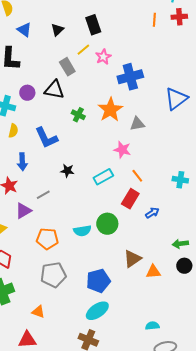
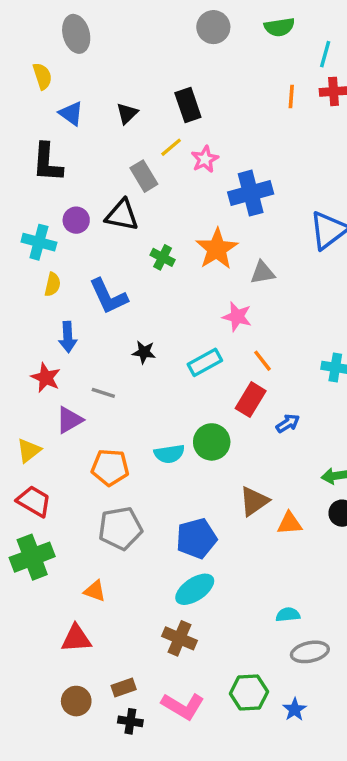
gray line: (43, 195) -> (103, 393), turned 48

